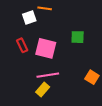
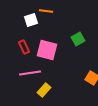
green square: (78, 37) -> (78, 39), turned -32
pink line: (48, 75) -> (30, 73), moved

